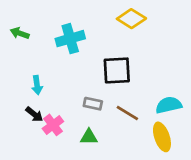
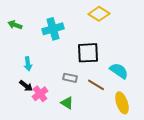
cyan semicircle: (169, 105) -> (119, 71), moved, turned 48
green triangle: (89, 137) -> (67, 103), turned 32

